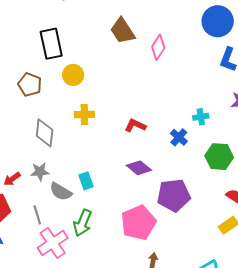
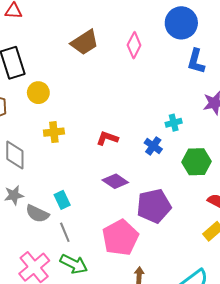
brown trapezoid: (123, 31) -> (85, 42), turned -84
pink diamond: (158, 47) -> (134, 45), moved
gray line: (37, 215) -> (65, 232), moved
green arrow: (83, 223) -> (74, 264), moved, turned -80

